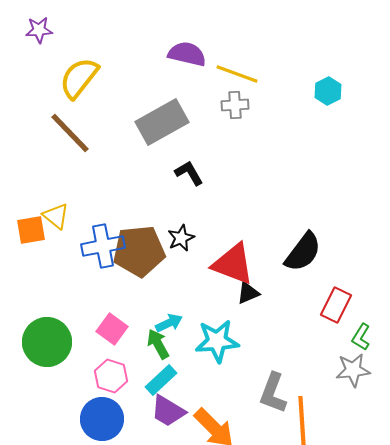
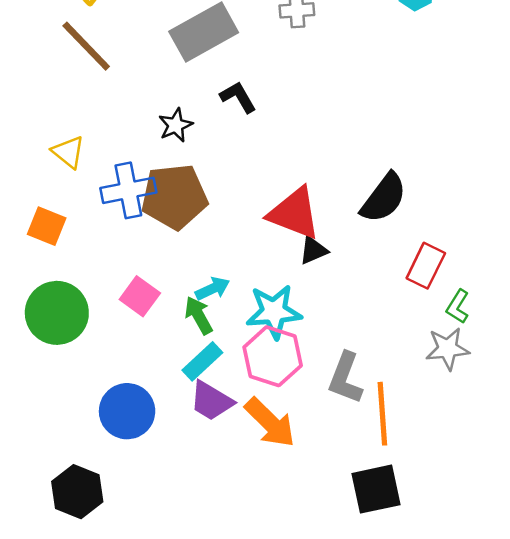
orange square: (31, 230) -> (47, 226), moved, turned 32
black star: (181, 238) -> (176, 125), moved
pink hexagon: (111, 376) -> (273, 356), moved, size x1.4

